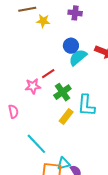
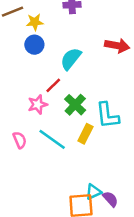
blue circle: (71, 46) -> (34, 45), moved
cyan semicircle: (78, 57) -> (71, 59), moved
cyan line: (36, 144) -> (52, 139), moved

